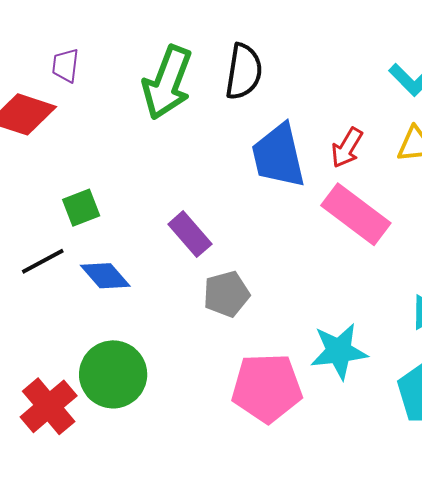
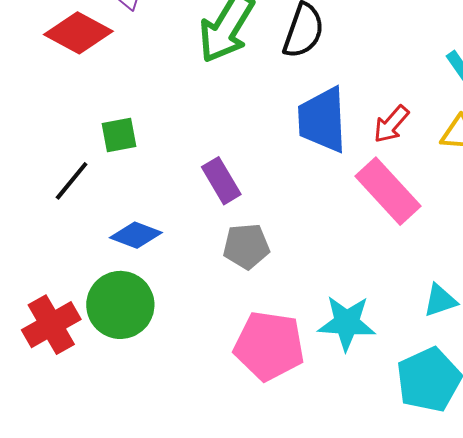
black line: (43, 261) -> (72, 181), turned -33
blue diamond: (105, 276) -> (136, 235), moved, turned -39

